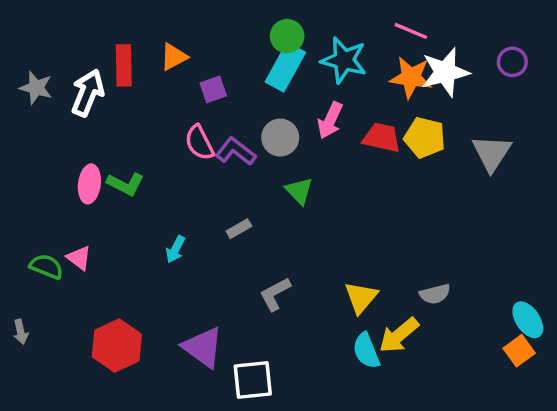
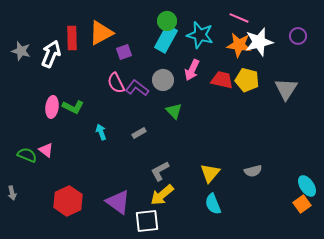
orange triangle: (174, 57) -> (101, 33), size x1.5
cyan arrow: (175, 249) -> (101, 132), moved, turned 133
yellow arrow: (399, 335) -> (162, 195), moved

